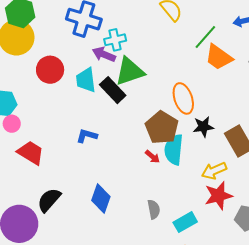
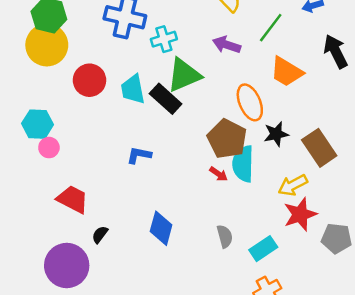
purple arrow: (104, 54) -> (227, 45), moved
orange trapezoid: (219, 57) -> (287, 72), moved
red trapezoid: (31, 153) -> (73, 199), moved
black semicircle: (49, 200) -> (100, 235), size x0.6

